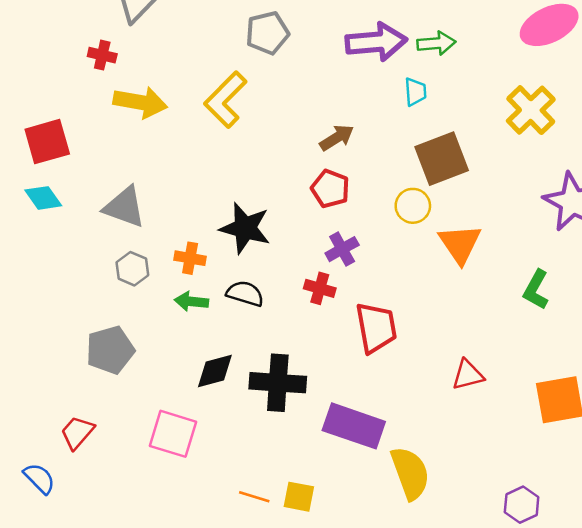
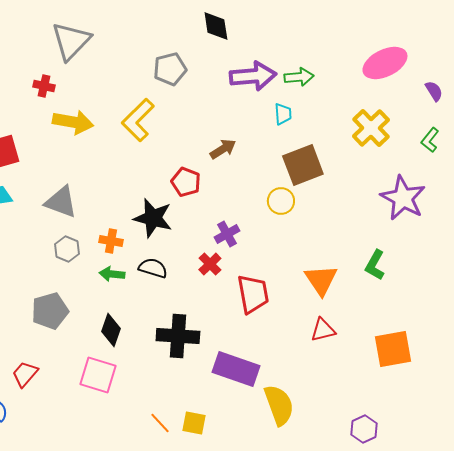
red pentagon: (330, 189) -> (186, 182), moved
orange triangle: (460, 244) -> (321, 280), moved
red cross: (320, 288) -> (210, 264), turned 30
black diamond: (215, 371) -> (111, 330), moved, turned -56
orange line: (254, 497) -> (160, 423), turned 30

